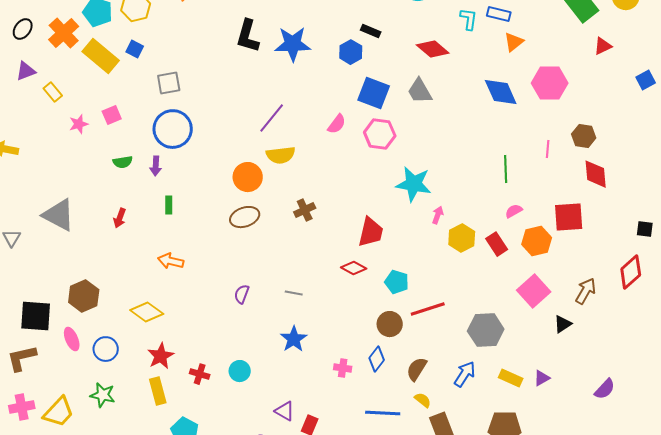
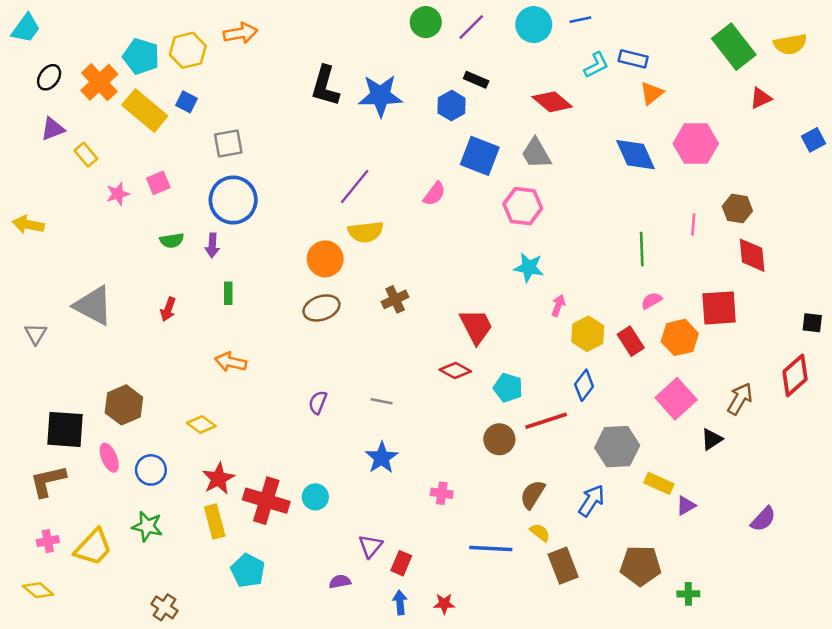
cyan L-shape: (469, 19) -> (596, 65), turned 55
pink hexagon: (380, 134) -> (523, 206), moved
cyan star: (414, 184) -> (529, 267), size x0.7
red trapezoid: (371, 232) -> (476, 326), turned -40
yellow diamond: (147, 312) -> (201, 425), size x0.7
blue diamond: (377, 359) -> (584, 385), moved
red cross: (200, 374) -> (266, 501), size x1.8
yellow rectangle: (511, 378) -> (659, 483), moved
pink cross: (22, 407) -> (48, 541), size x0.7
purple triangle: (285, 411) -> (371, 546), turned 40

